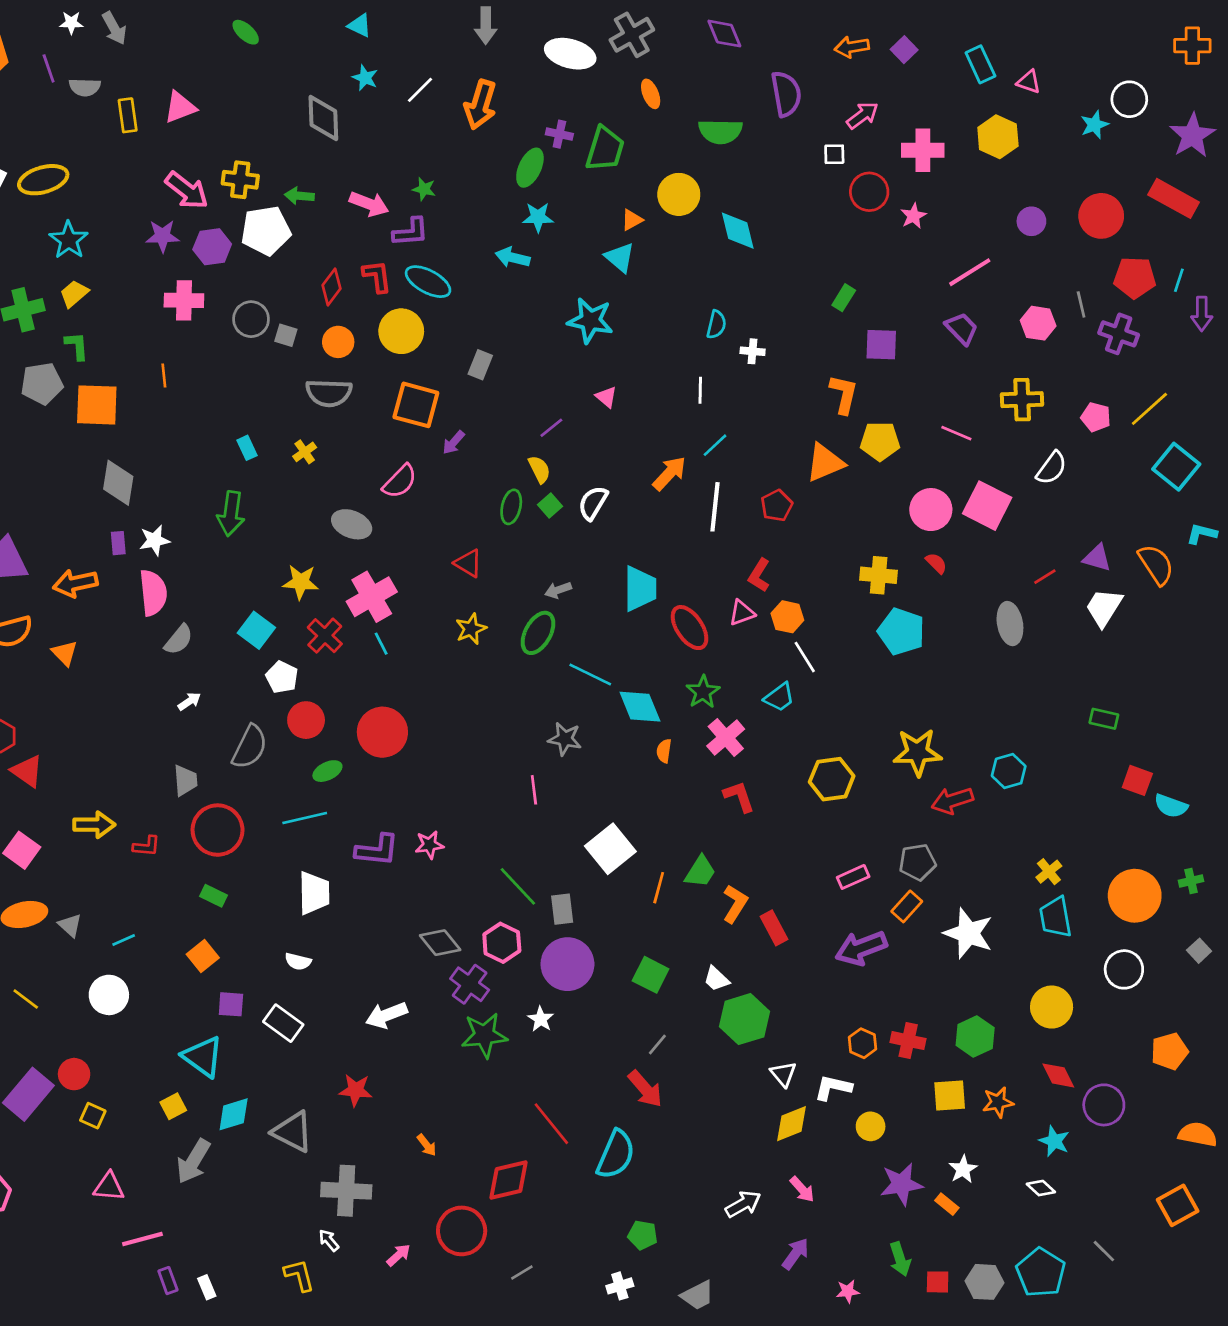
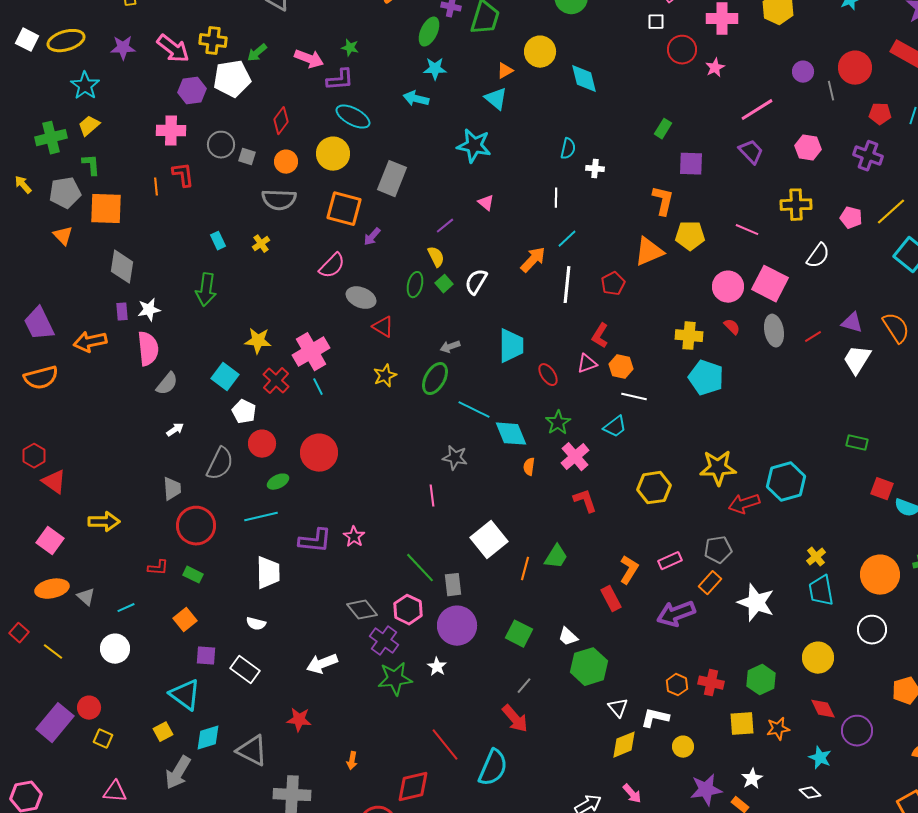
green arrow: (299, 196) -> (257, 53), turned -45
purple star: (163, 236) -> (123, 48), moved
red L-shape: (377, 276) -> (183, 175), moved
red pentagon: (1135, 278) -> (880, 114), size x0.7
gray line: (1081, 304) -> (831, 91), moved
gray rectangle: (480, 365) -> (392, 179), size x1.6
gray ellipse: (352, 524) -> (361, 298), moved
gray ellipse: (1010, 624) -> (774, 331), moved
red ellipse: (690, 628) -> (548, 375), size x0.7
orange triangle: (65, 653) -> (63, 236), moved
white line: (805, 657) -> (634, 397), turned -45
cyan hexagon: (1009, 771) -> (786, 482), size x1.5
pink star: (429, 845) -> (354, 537), turned -30
red L-shape: (146, 846) -> (158, 568), moved
orange L-shape: (735, 904) -> (629, 570), moved
orange arrow: (427, 1145) -> (352, 761), turned 48

